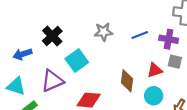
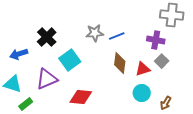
blue line: (140, 35) -> (117, 36), moved
gray square: (175, 62) -> (162, 61), turned 32
brown diamond: (127, 81) -> (120, 63), moved

